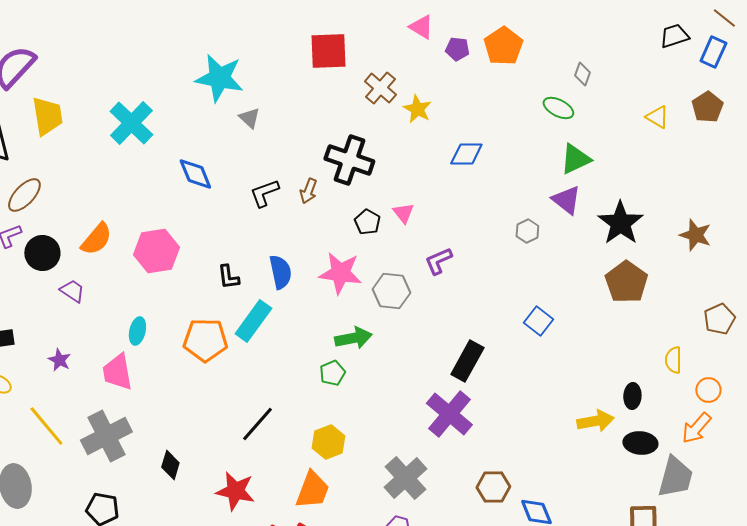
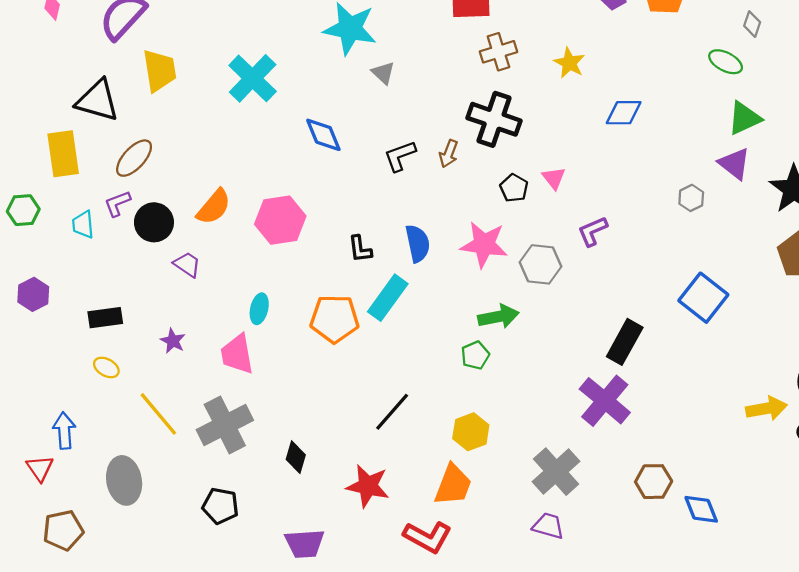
brown cross: (380, 88) -> (498, 52), moved, turned 32
blue square: (538, 321) -> (703, 298), size x1.5

